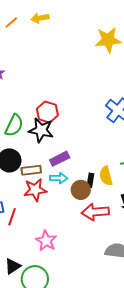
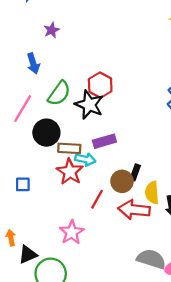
yellow semicircle: (106, 176) -> (152, 193), moved
cyan arrow: (59, 178) -> (85, 159), moved
red star: (35, 190) -> (70, 172), turned 30
red line: (12, 217) -> (97, 199), moved

